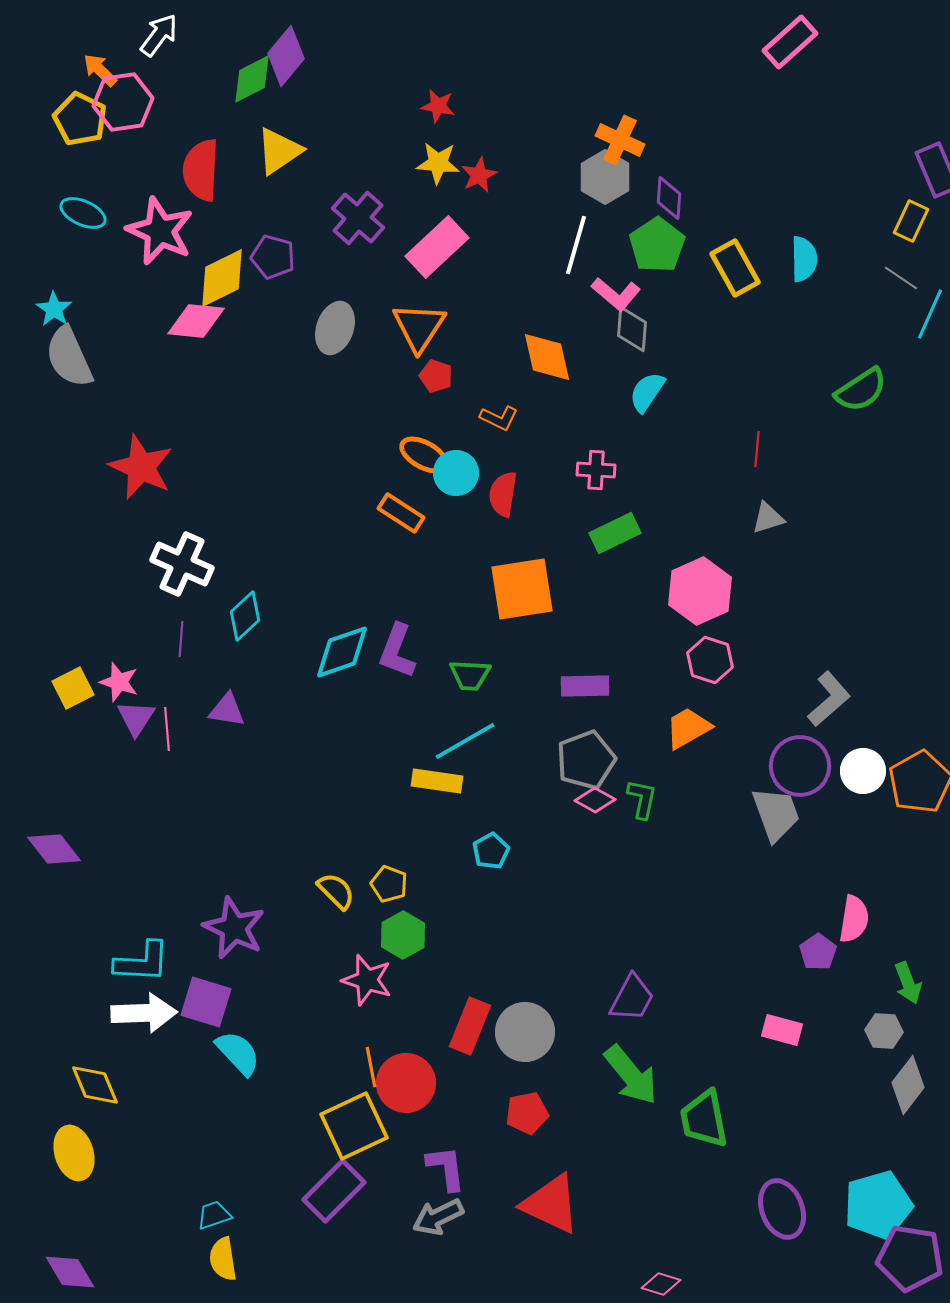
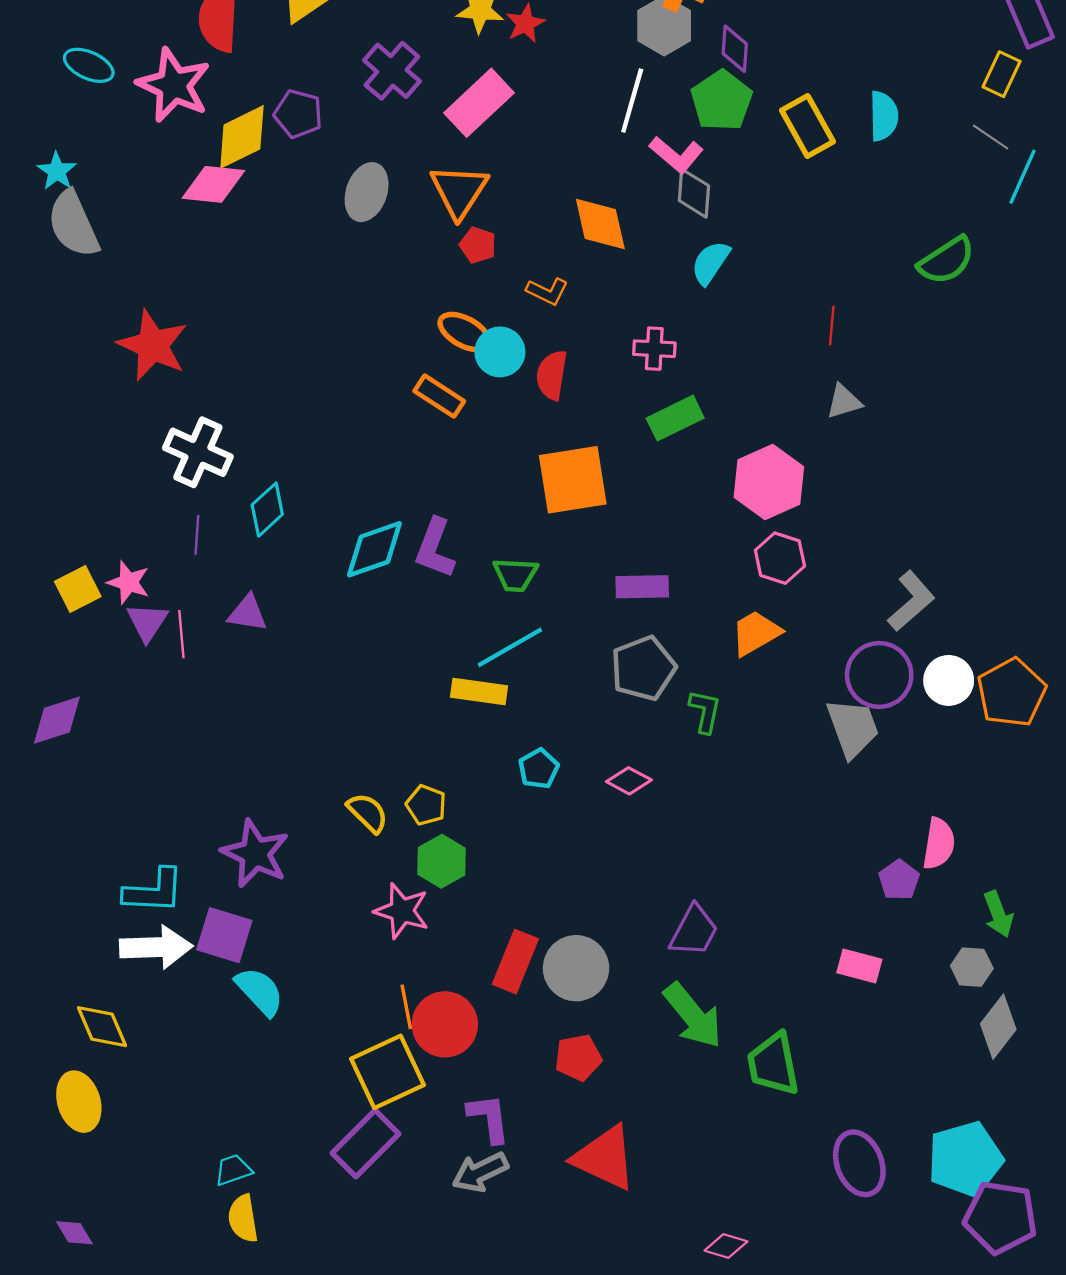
pink diamond: (595, 800) -> (629, 781), moved
purple diamond: (54, 849) -> (57, 720), moved, turned -70
purple diamond: (70, 1272) -> (74, 1233), size x0.7

